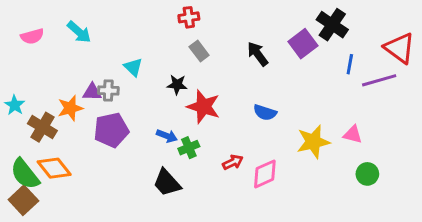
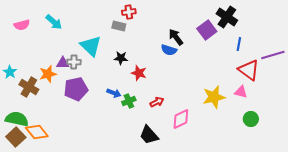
red triangle: (400, 48) -> (249, 70), moved
gray rectangle: (199, 51) -> (119, 26), moved, turned -40
cyan triangle: (133, 67) -> (91, 46), size x1.6
purple line: (379, 80) -> (273, 55), moved
red star: (203, 107) -> (139, 73), size x0.7
blue semicircle: (265, 112) -> (169, 50), moved
red arrow: (233, 162) -> (157, 102), moved
orange diamond: (54, 168) -> (37, 132), moved
green semicircle: (25, 174) -> (17, 119), turned 140
black trapezoid: (167, 183) -> (149, 135), moved

